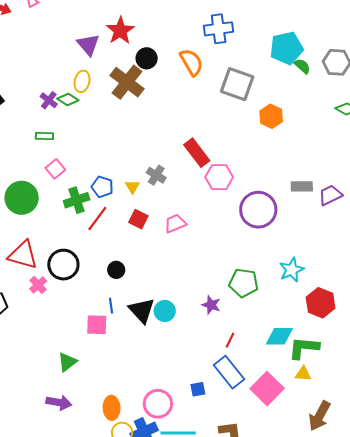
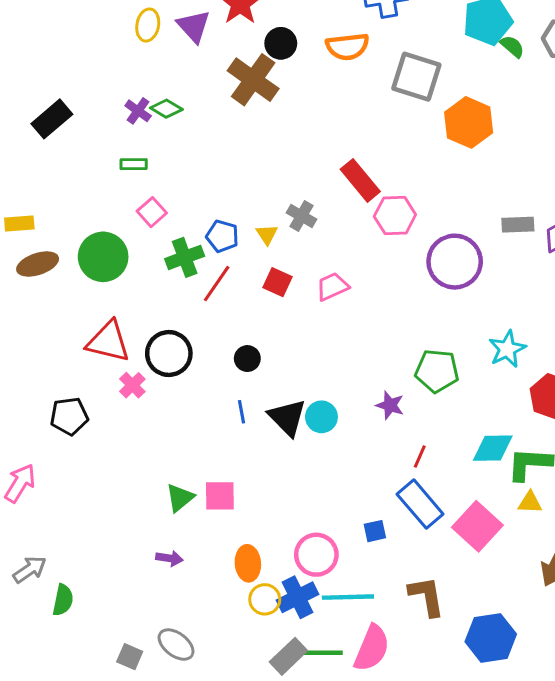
orange semicircle: (191, 62) -> (347, 47), turned 116
yellow ellipse: (82, 81) -> (148, 25), moved
orange hexagon: (271, 116) -> (469, 122), size x1.4
pink square: (97, 325) -> (220, 496), moved
purple arrow: (59, 403) -> (169, 558), size x0.7

